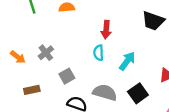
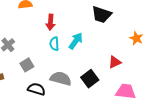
red arrow: (106, 30) -> (51, 22), moved
cyan arrow: (127, 61) -> (76, 41), moved

